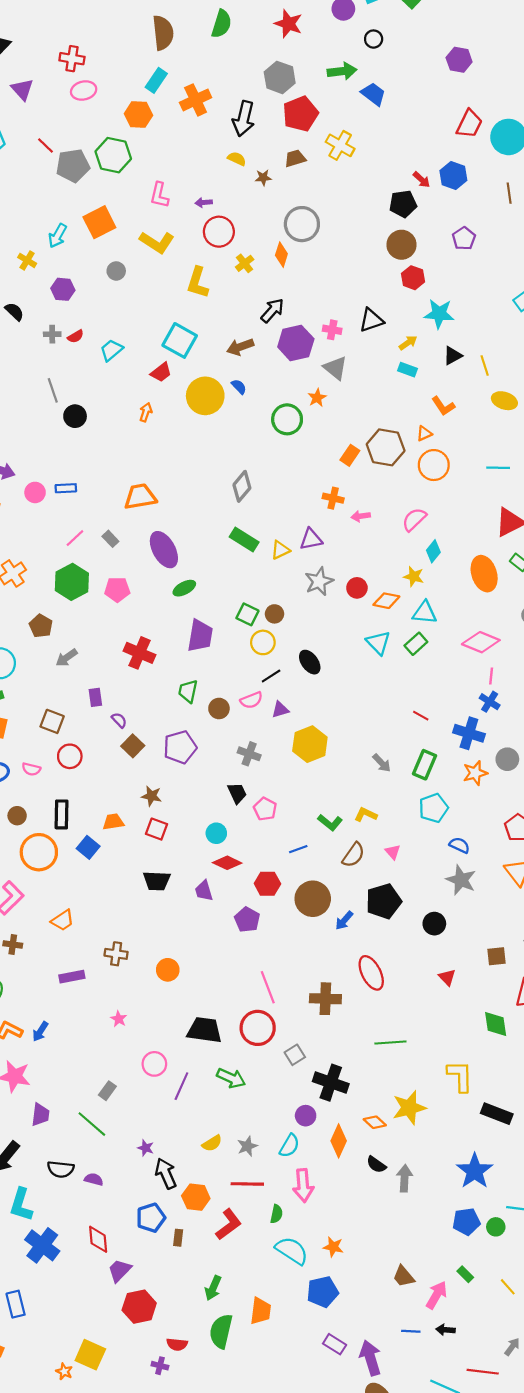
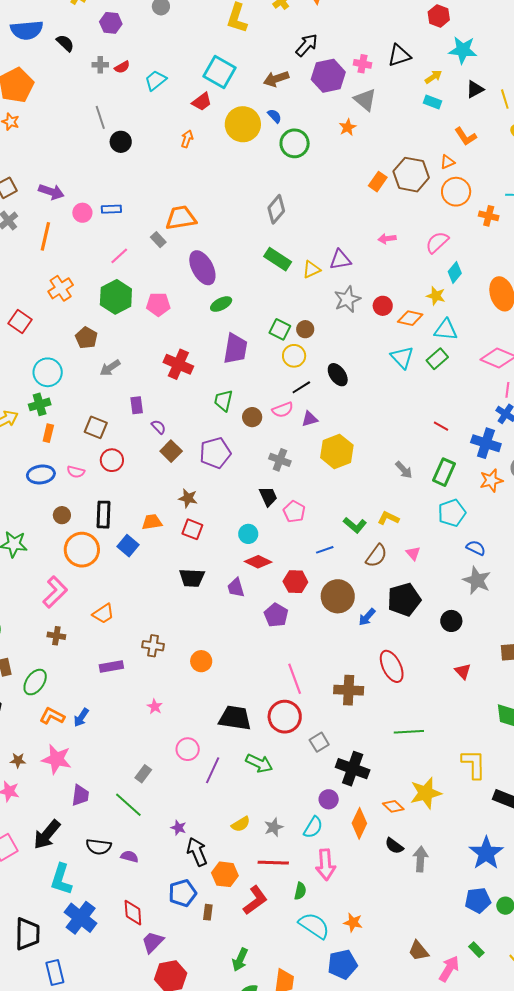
green circle: (287, 419) -> (295, 143), moved
orange cross: (333, 498) -> (489, 216), moved
gray rectangle: (110, 539) -> (158, 240), moved

